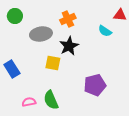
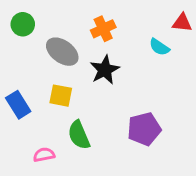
gray ellipse: (41, 34) -> (62, 52), turned 45
yellow square: (53, 63) -> (61, 96), moved
green semicircle: (51, 100) -> (79, 135), moved

